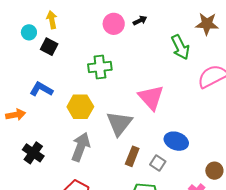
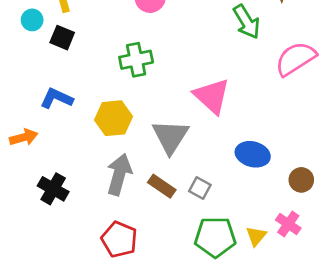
brown rectangle: (132, 156) -> (162, 186), moved, turned -72
gray square: (158, 163) -> (200, 188), moved
brown circle: (214, 171) -> (301, 180), moved

